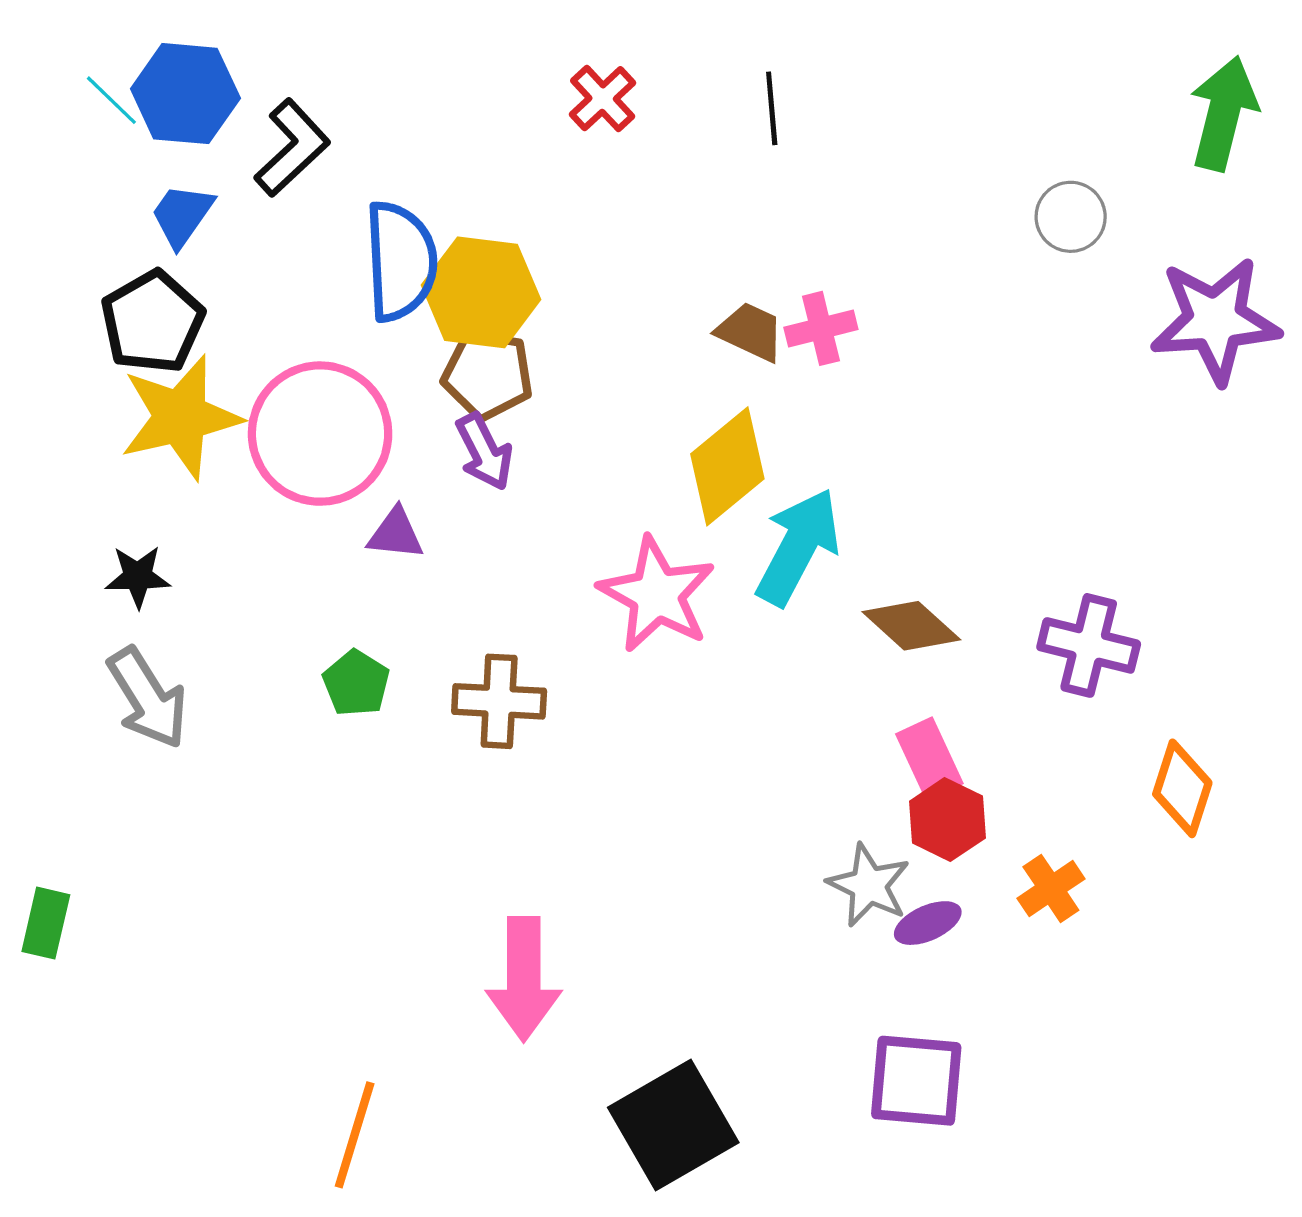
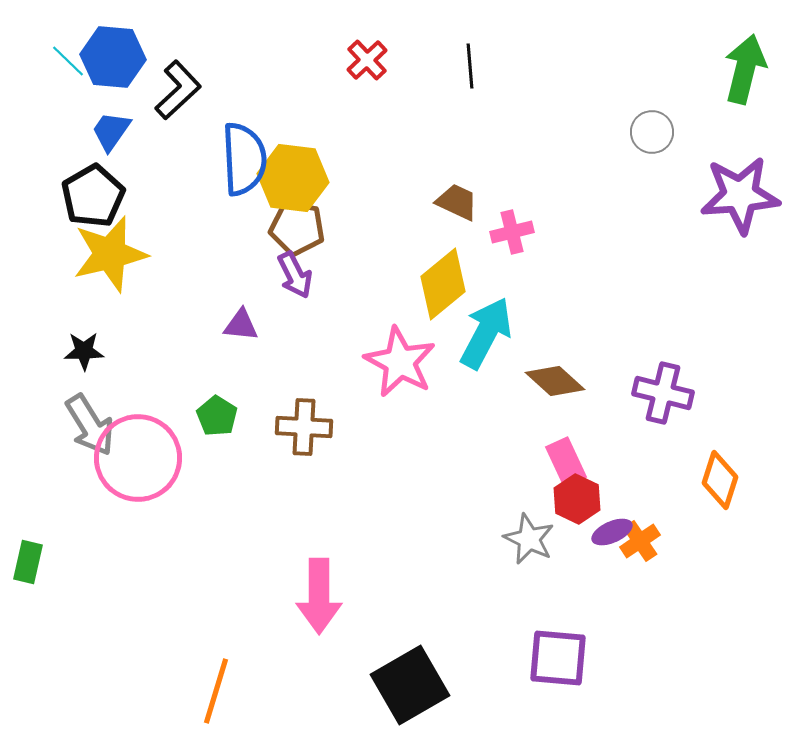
pink cross: (821, 328) -> (512, 232), moved
pink circle: (320, 434) -> (138, 458), moved
purple ellipse: (928, 923) -> (612, 532), moved

